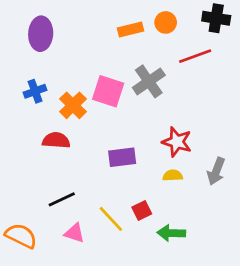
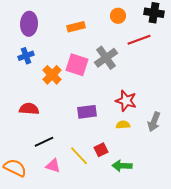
orange rectangle: (131, 29) -> (76, 27), moved
blue cross: (35, 91) -> (26, 56), moved
red semicircle: (56, 140) -> (29, 109), moved

